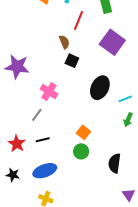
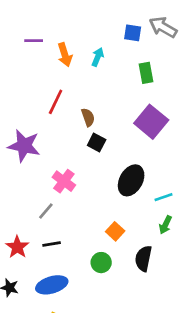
red line: (79, 20) -> (56, 102), moved
orange square: (83, 132) -> (115, 231), moved
black semicircle: (115, 163) -> (143, 258), moved

